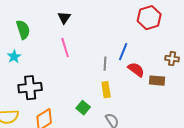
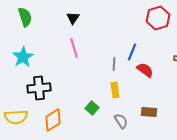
green semicircle: (23, 30) -> (25, 17), moved
cyan star: (14, 57) -> (23, 57), size x1.5
brown rectangle: (157, 81) -> (149, 112), moved

